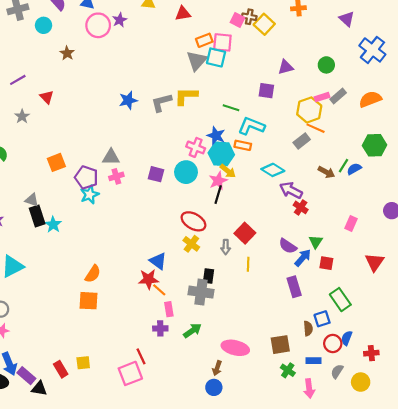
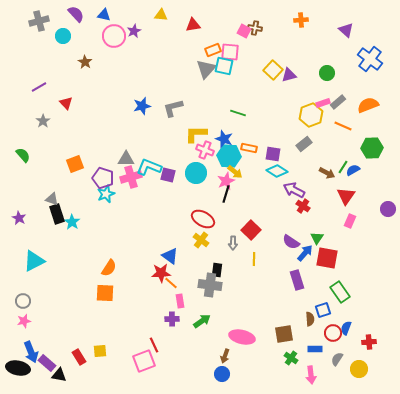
yellow square: (264, 24) -> (273, 70), moved
purple square: (266, 91) -> (273, 154), moved
yellow L-shape: (186, 96) -> (196, 134), moved
cyan L-shape: (251, 126) -> (149, 167), moved
orange line: (316, 128) -> (343, 126), moved
pink cross: (116, 176) -> (131, 177), size x1.5
red triangle: (375, 262) -> (346, 196), moved
red square: (326, 263) -> (327, 258), size x1.6

